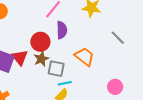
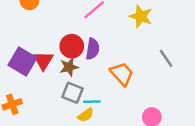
purple semicircle: (62, 30) -> (93, 49), moved
gray square: (56, 69) -> (72, 93), moved

